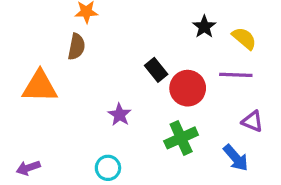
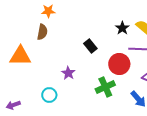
black star: (204, 27) -> (122, 28), moved
red circle: (188, 88) -> (119, 64), moved
cyan circle: (108, 168) -> (49, 95), moved

